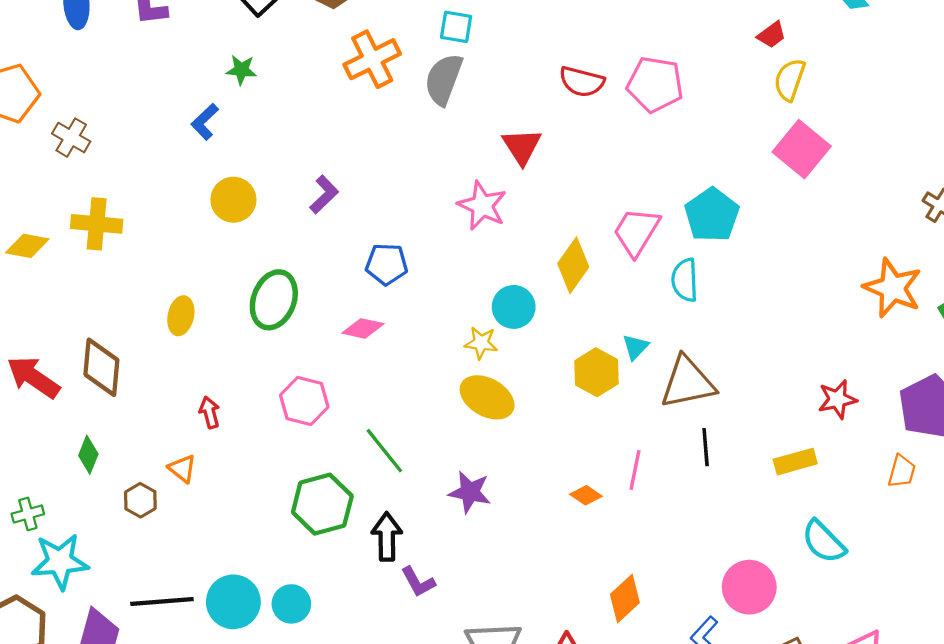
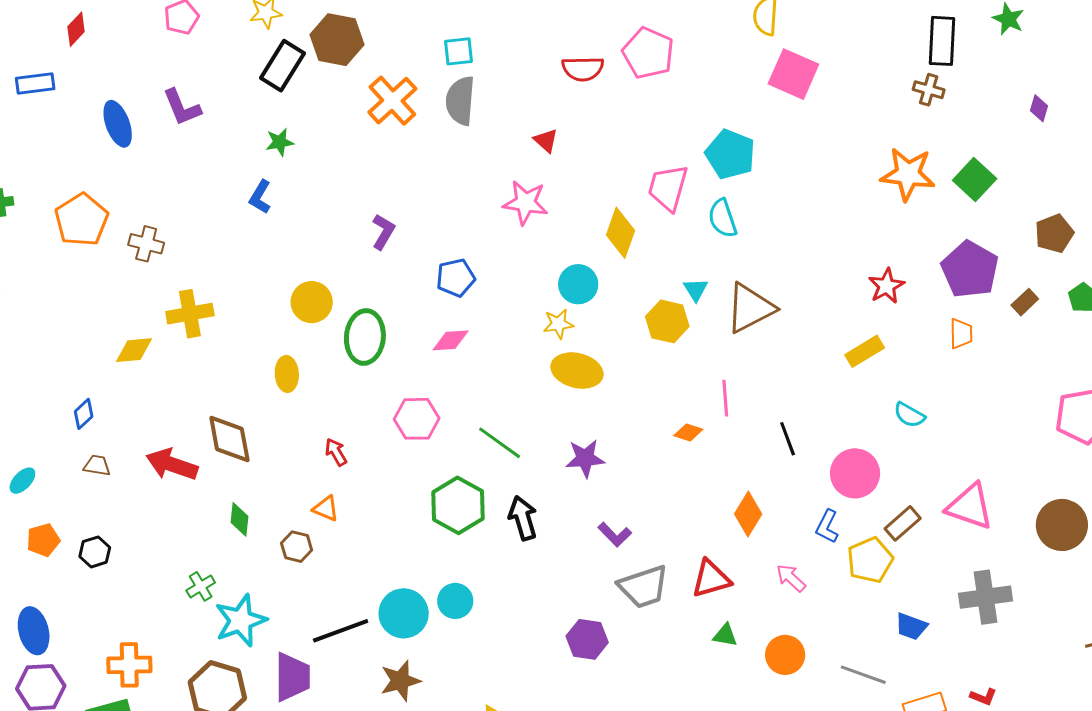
pink pentagon: (655, 84) -> (648, 53), turned 30
red triangle: (522, 146) -> (546, 141), size x0.7
yellow circle: (233, 200) -> (312, 302), moved
black line: (706, 447) -> (788, 439), moved
cyan semicircle: (824, 542) -> (909, 415), size x0.7
purple L-shape: (418, 582) -> (615, 535), moved

